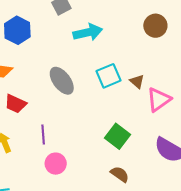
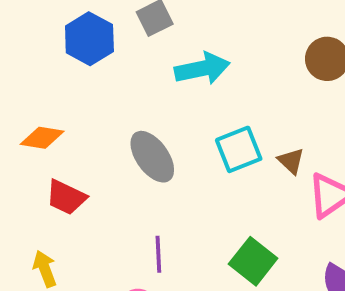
blue hexagon: (17, 30) -> (89, 39), moved
purple line: (43, 134) -> (158, 254), moved

